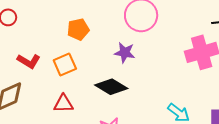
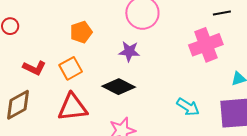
red triangle: (63, 104) -> (73, 107), size x1.5

